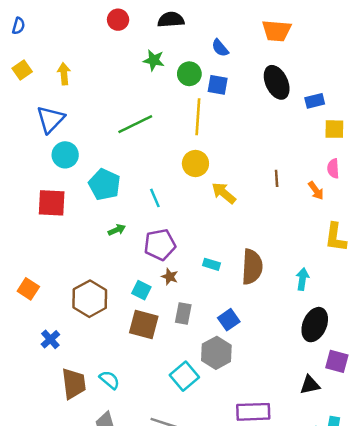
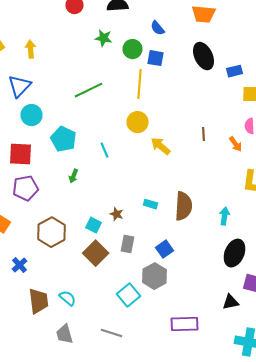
green arrow: (117, 230) -> (74, 176), turned 136
purple pentagon: (160, 245) -> (26, 188), moved
brown square: (144, 325) -> (96, 253), turned 30

